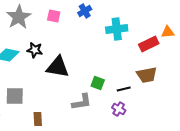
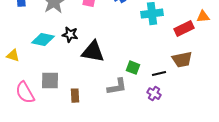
brown rectangle: (38, 119) -> (75, 96), moved

